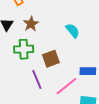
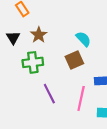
brown square: (51, 59) -> (74, 60), moved
pink line: (66, 86) -> (81, 98), turned -35

